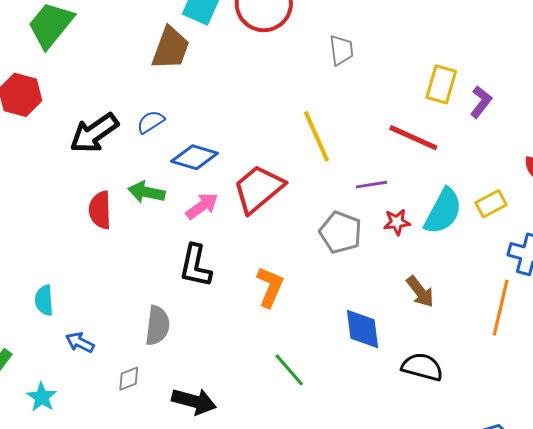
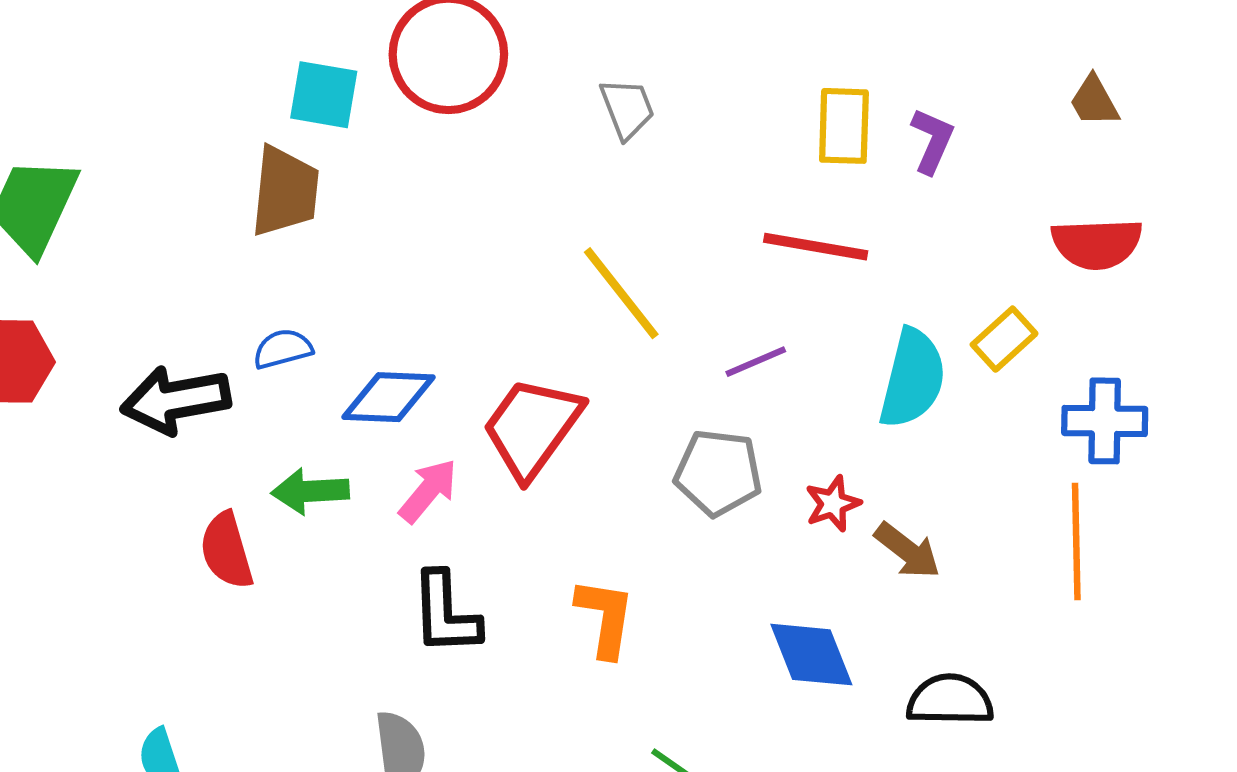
blue semicircle: (151, 122) -> (283, 349), turned 32
black arrow: (94, 133) -> (176, 400), turned 39
red star: (397, 222) -> (833, 504), moved

